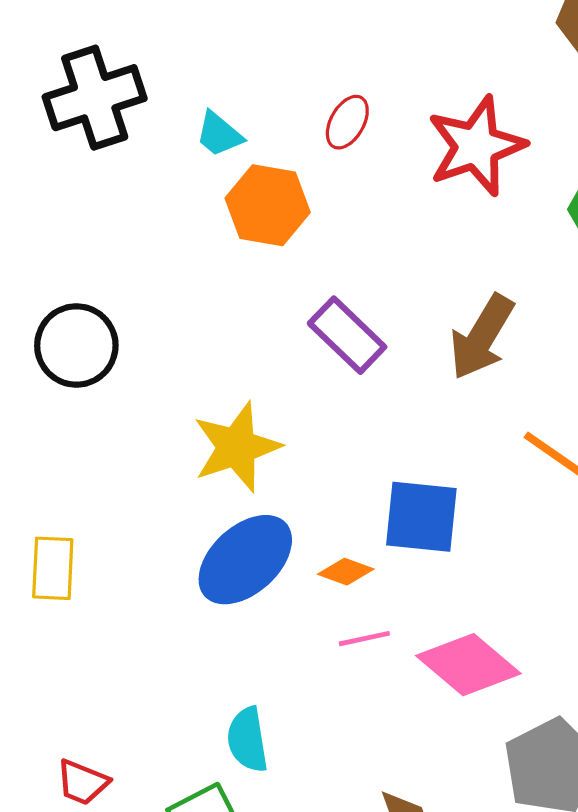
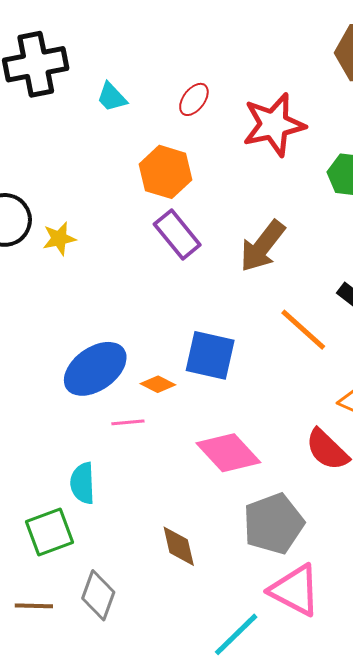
orange hexagon: (268, 205) -> (165, 172), moved
yellow star: (237, 447) -> (59, 239), moved, size x0.6
pink line: (364, 639) -> (128, 422), moved

